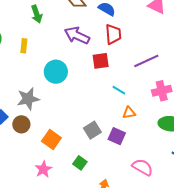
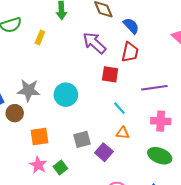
cyan circle: (56, 72) -> (66, 95), moved
orange square: (51, 139) -> (39, 136), turned 30
pink star: (43, 169) -> (38, 165), moved, turned -30

